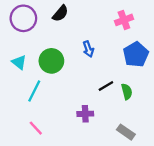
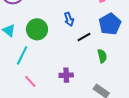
black line: (106, 86) -> (84, 37), moved
pink line: (36, 128) -> (30, 81), moved

